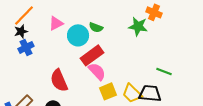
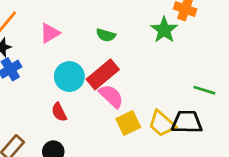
green star: (138, 26) -> (164, 30), turned 30
cyan circle: (78, 35) -> (69, 77), moved
red semicircle: (59, 80) -> (59, 112), size x0.6

